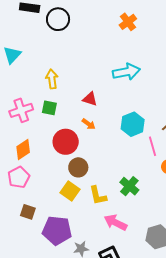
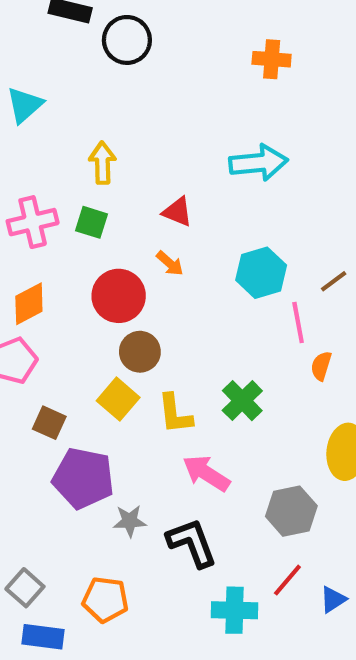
orange cross: (128, 22) -> (272, 59), turned 36
brown square: (28, 212) -> (49, 423), moved

